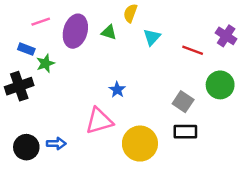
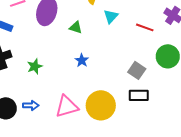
green triangle: (109, 32) -> (76, 27), moved
green star: (45, 63) -> (35, 66), moved
pink triangle: (99, 121) -> (67, 106), moved

